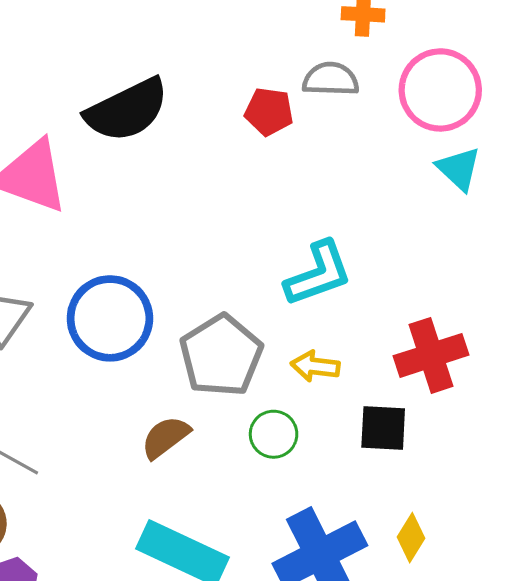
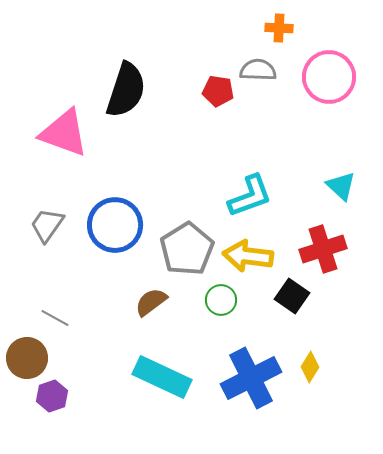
black semicircle: (127, 110) -> (126, 90), turned -46
cyan triangle: (459, 169) -> (341, 186), moved
yellow arrow: (315, 366) -> (248, 256), size x1.6
black square: (383, 428) -> (292, 296), turned 32

